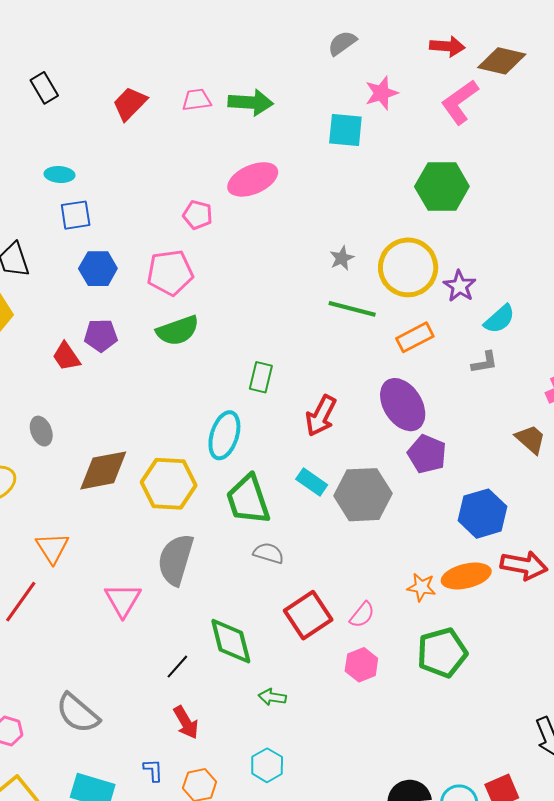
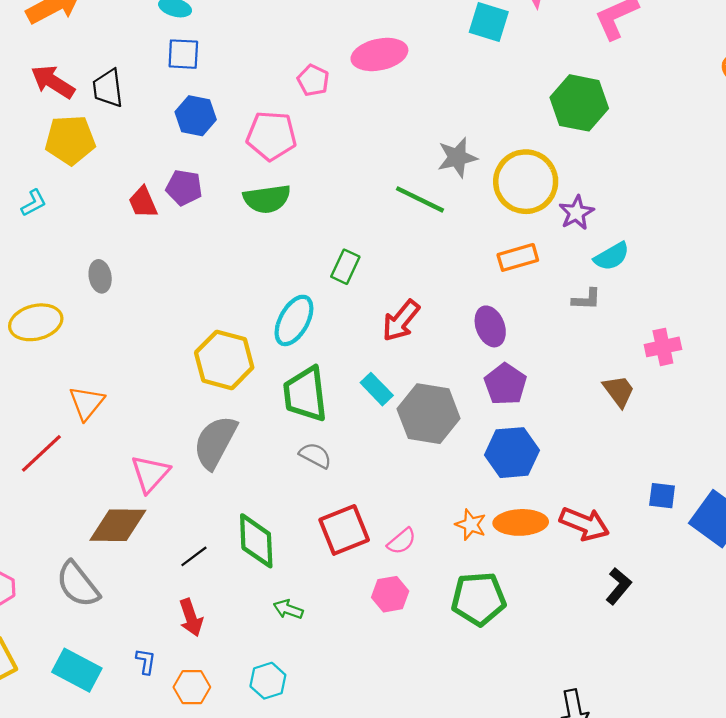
gray star: (342, 258) -> (457, 157), size x1.5
green line: (352, 309) -> (420, 199), moved
purple ellipse: (403, 405) -> (490, 326), size x0.7
brown diamond: (103, 470) -> (118, 525), moved
blue hexagon: (483, 514) -> (512, 453), moved

